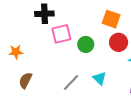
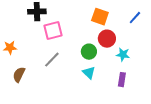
green circle: (86, 44) -> (89, 52), moved
gray line: (71, 83) -> (52, 60), moved

